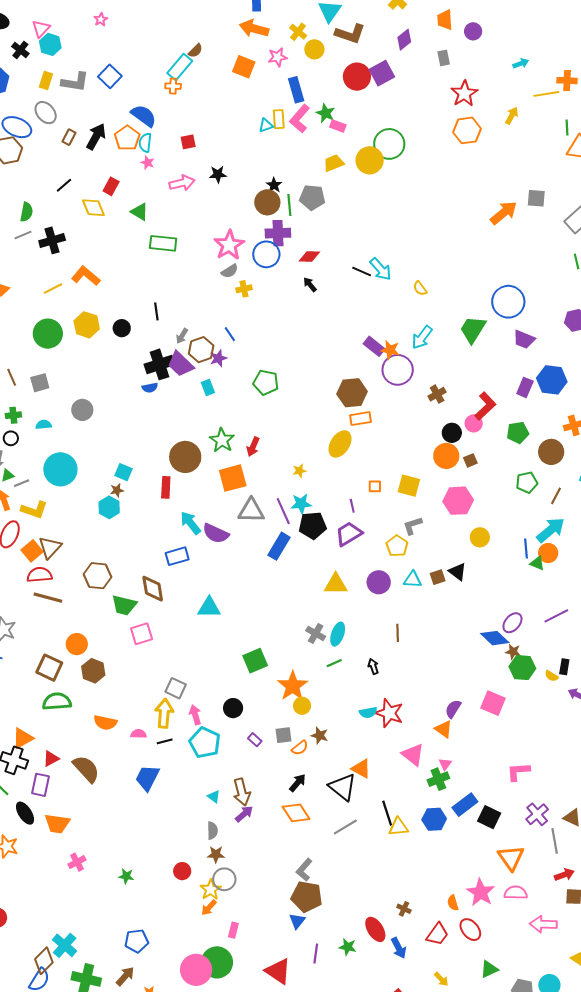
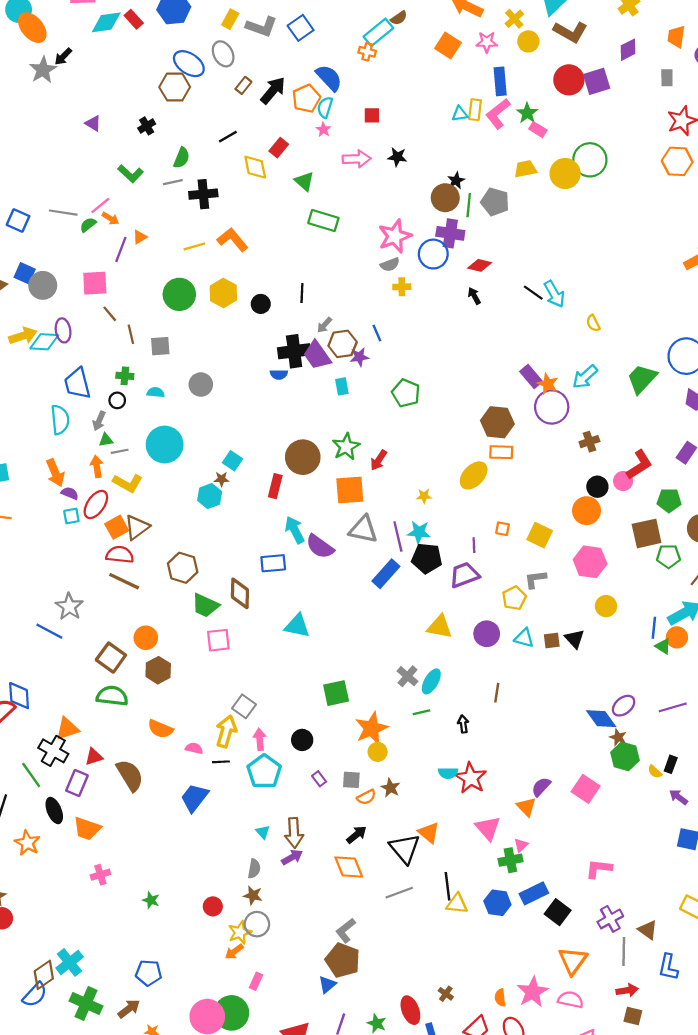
brown square: (470, 460) -> (647, 533), moved, size x2.0

